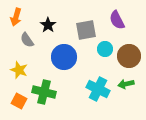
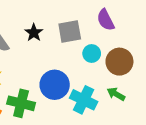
black star: (48, 25) -> (34, 33), moved
blue circle: (64, 57) -> (55, 85), moved
green arrow: (126, 84) -> (116, 94), turned 42

